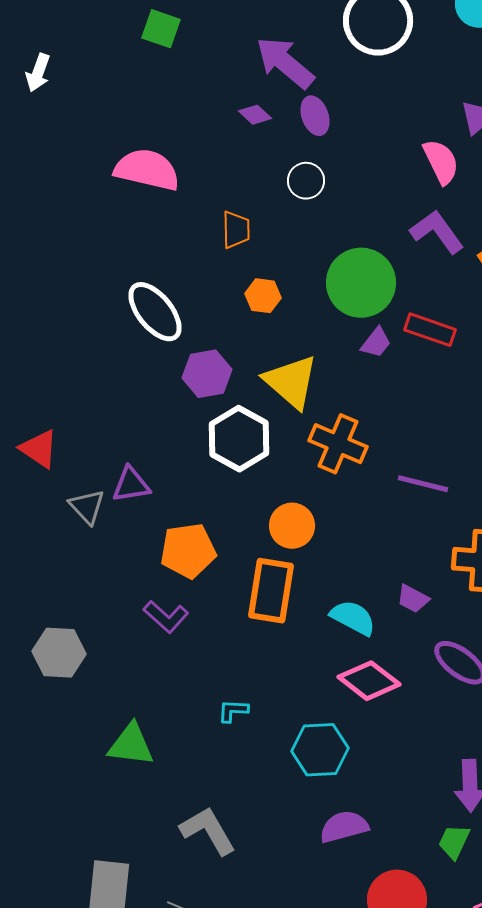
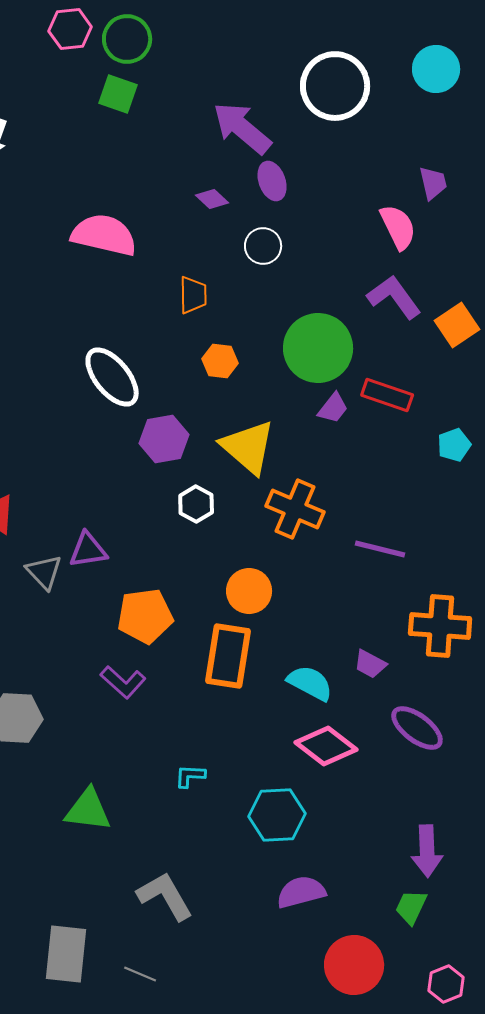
purple diamond: (255, 115) -> (212, 199), moved
white hexagon: (239, 439) -> (196, 504), size x0.6

